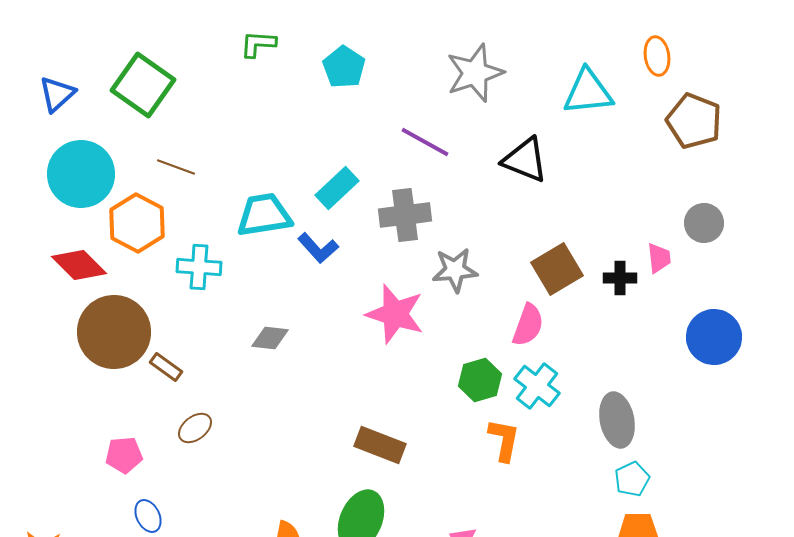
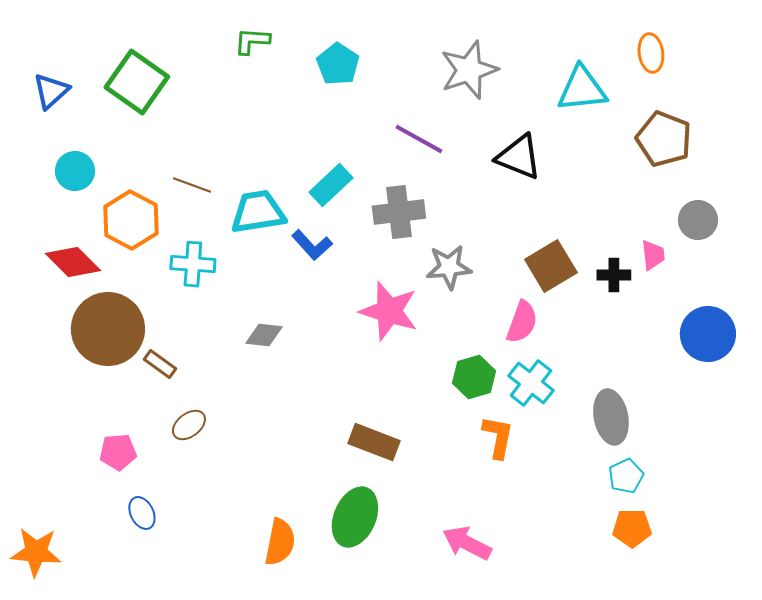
brown pentagon: (694, 121) -> (664, 139), moved
brown line: (176, 167) -> (192, 185), moved
cyan circle: (81, 174) -> (75, 171), size x0.6

